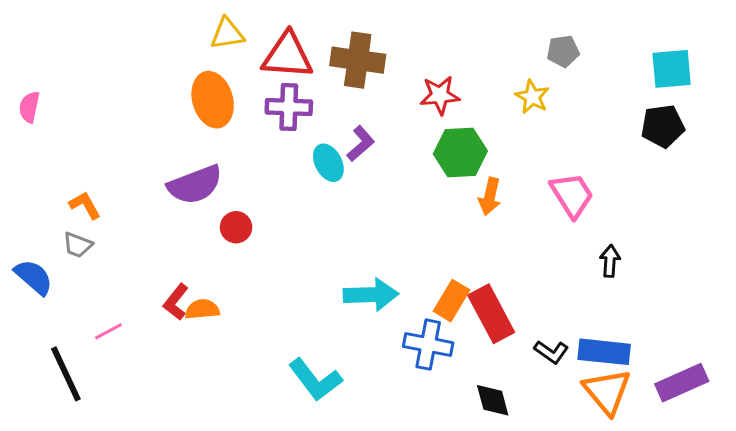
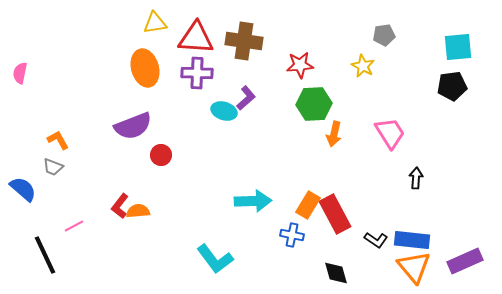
cyan ellipse: (328, 163) -> (224, 111), turned -45
blue cross: (428, 345) -> (292, 235), size x0.7

